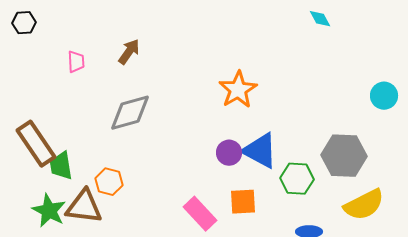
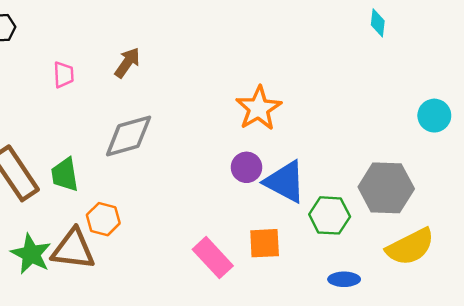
cyan diamond: (320, 19) -> (378, 23), moved, turned 35
purple circle: (229, 153) -> (247, 167), moved
green trapezoid: (61, 166) -> (65, 175), moved

